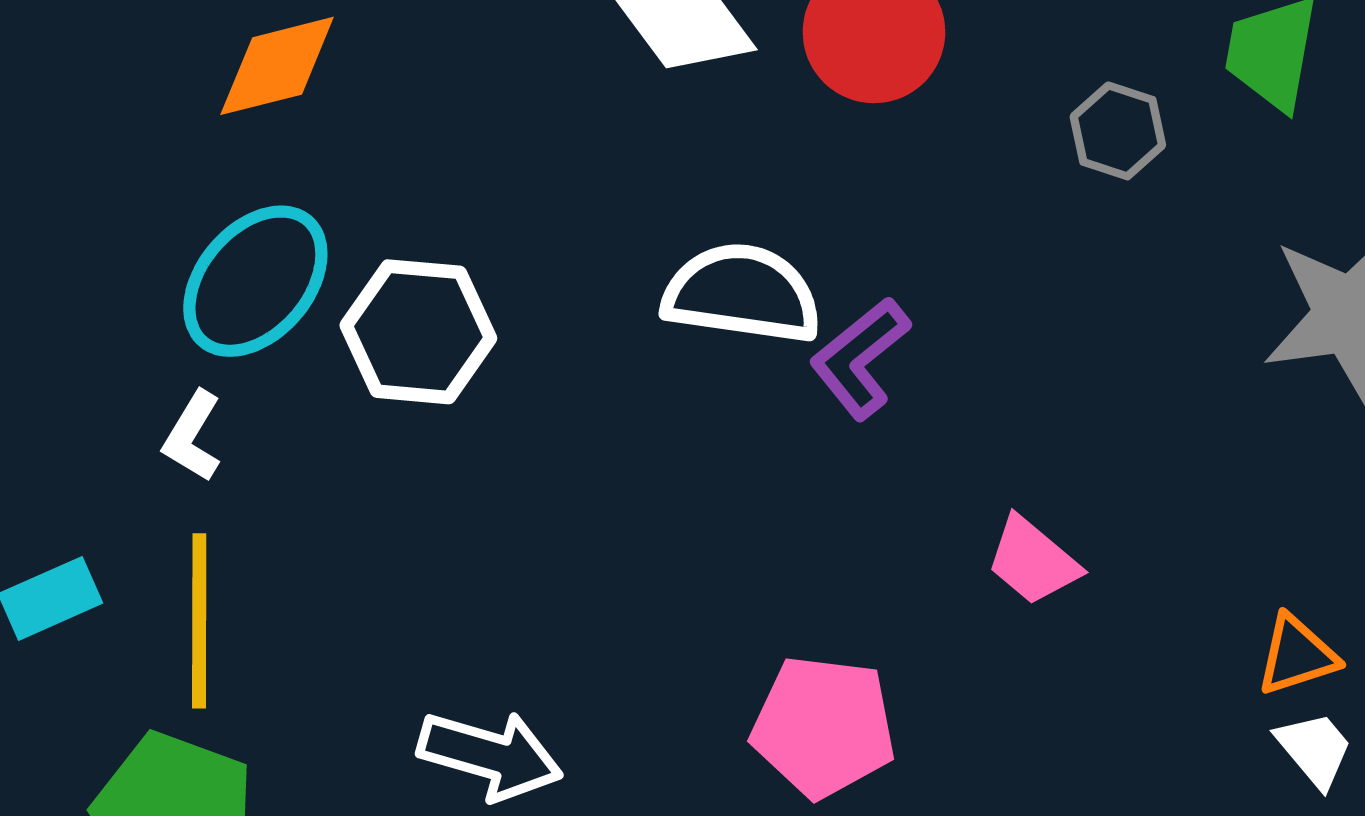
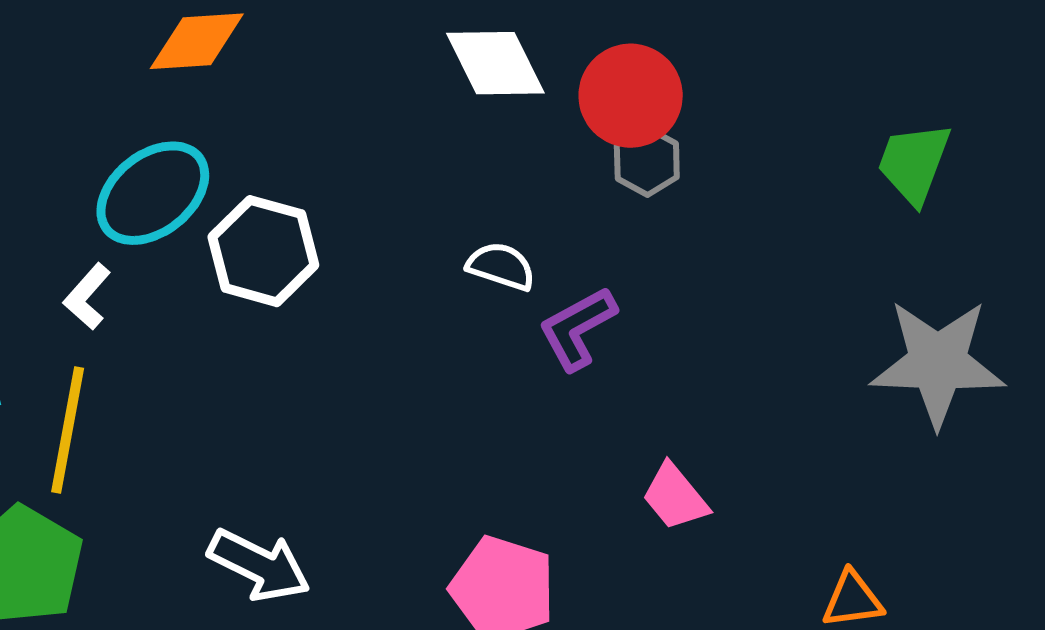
gray hexagon: (1118, 131) -> (647, 161), moved
white semicircle: (742, 294) -> (501, 266), size x0.6

